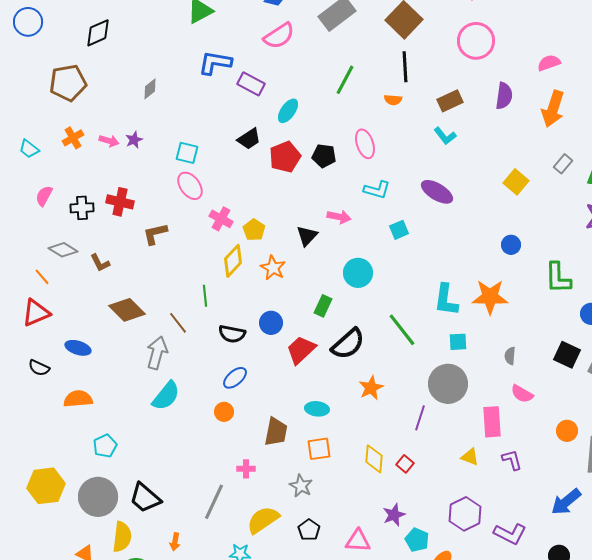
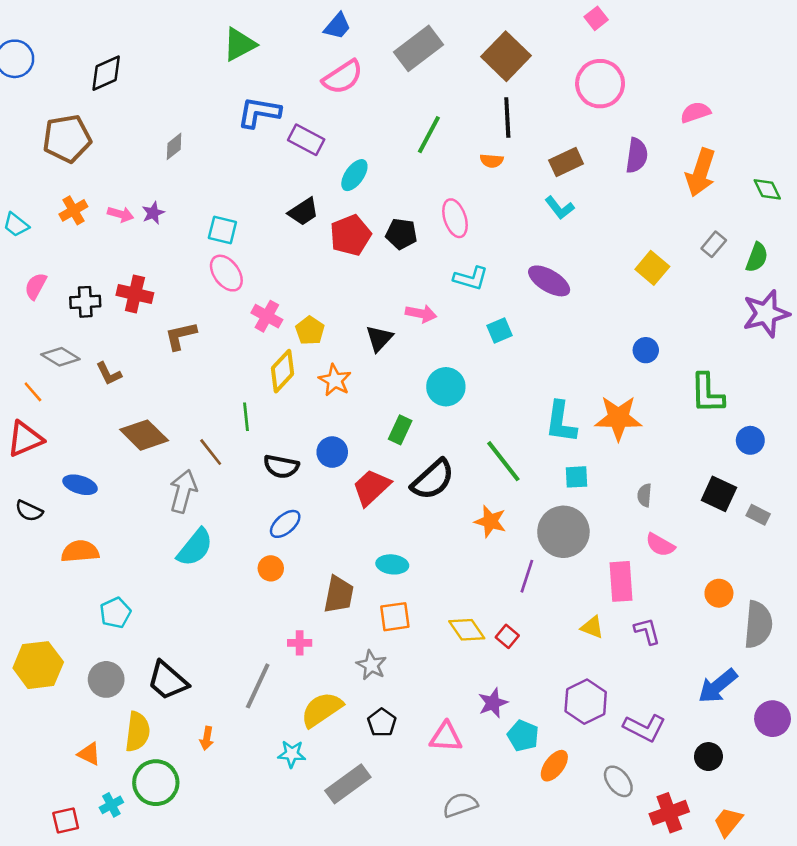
orange star: (371, 388) -> (490, 521), moved, turned -30
yellow diamond: (374, 459) -> (467, 630), turned -40
gray circle: (98, 497) -> (106, 679), size x0.7

